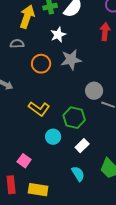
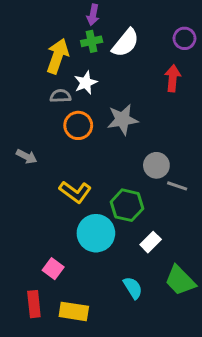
white star: (58, 35) -> (86, 83), moved
gray semicircle: (17, 44) -> (61, 96), moved
cyan circle: (53, 137) -> (96, 233), size x1.6
white rectangle: (82, 146) -> (151, 242), moved

